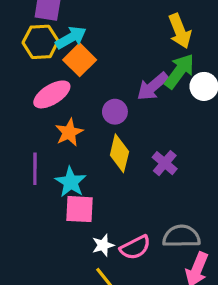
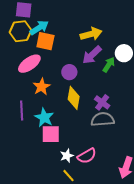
yellow arrow: (180, 31) -> (91, 34), moved, turned -80
orange square: (80, 60) -> (45, 41), turned -30
green arrow: (179, 71) -> (109, 65), moved, size x0.7
gray semicircle: (181, 236) -> (103, 119), moved

